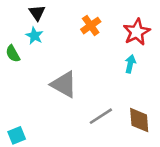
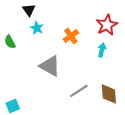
orange cross: (91, 26) -> (71, 36), moved
cyan star: (34, 36) -> (37, 28), moved

